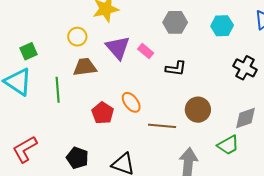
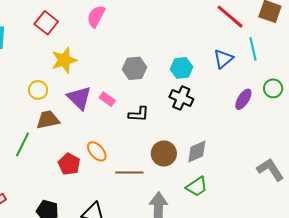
black cross: (245, 68) -> (181, 98), moved
green line: (58, 90) -> (23, 144), turned 35
gray diamond: (246, 118) -> (197, 152), moved

